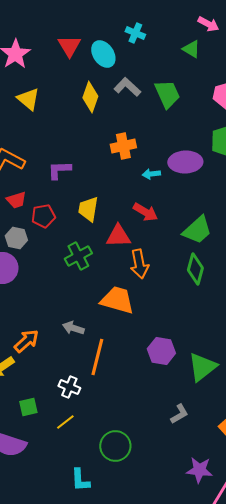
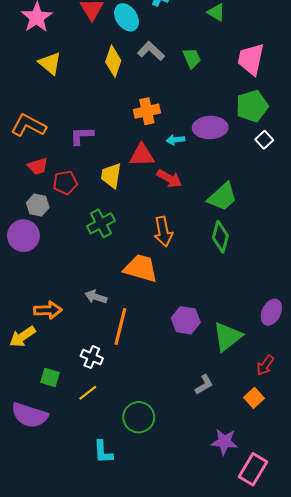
green trapezoid: (167, 94) -> (192, 58), size x0.7
red triangle: (118, 236) -> (142, 155), moved
orange arrow: (26, 341) -> (48, 310), turned 40
green square: (28, 407) -> (50, 377), turned 30

